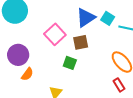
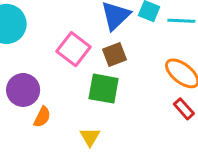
green square: (70, 63) -> (104, 89), size x1.5

